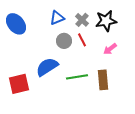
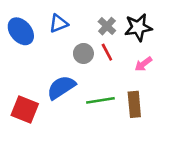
blue triangle: (57, 18) -> (59, 23), moved
red square: (19, 84) -> (25, 110), turned 35

